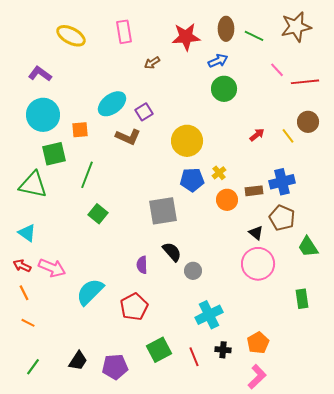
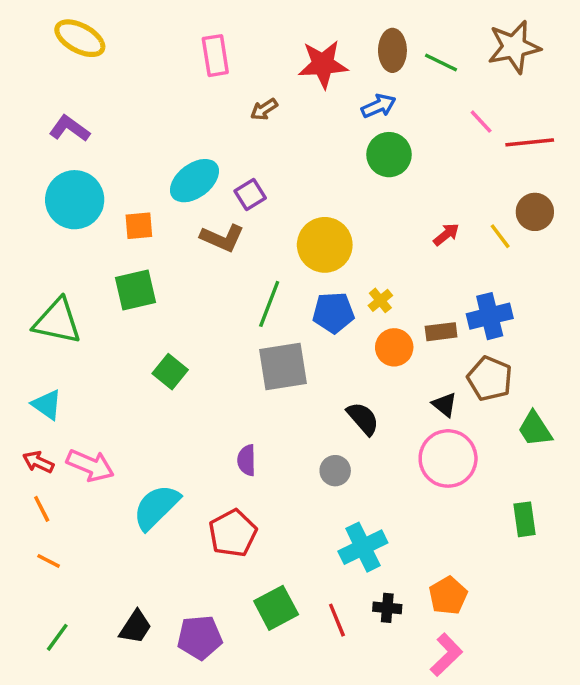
yellow ellipse: (71, 36) -> (80, 38), moved
green square: (54, 154) -> (135, 290), moved
green line: (87, 175) -> (269, 304), moved
black semicircle: (172, 252) -> (363, 419), moved

